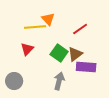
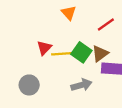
yellow line: (35, 27) -> (64, 54), moved
gray arrow: (59, 81) -> (81, 85), turned 60

